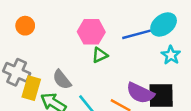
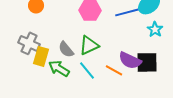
green triangle: (100, 55) -> (89, 45), moved, size x1.5

